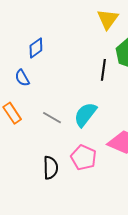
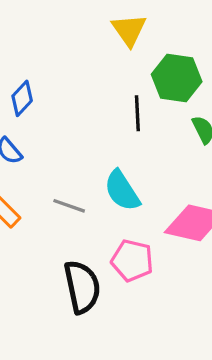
cyan semicircle: (85, 115) -> (122, 191), turned -60
black semicircle: (51, 168) -> (82, 287), size x1.4

